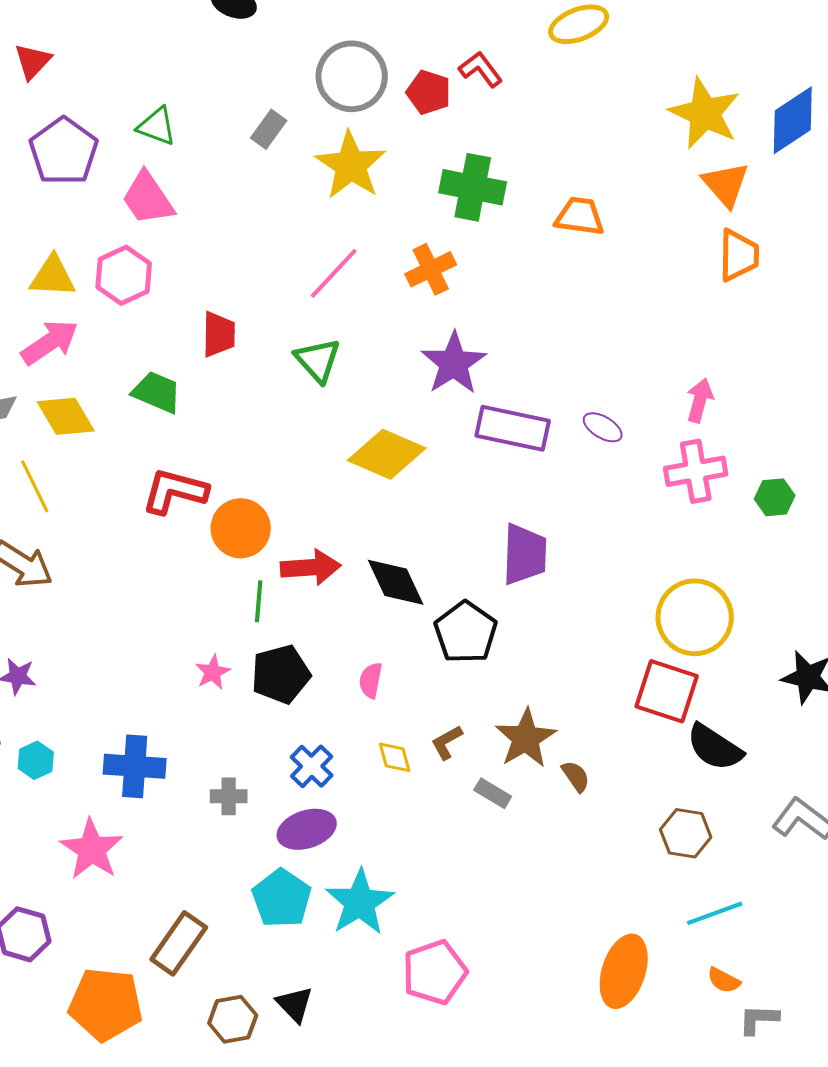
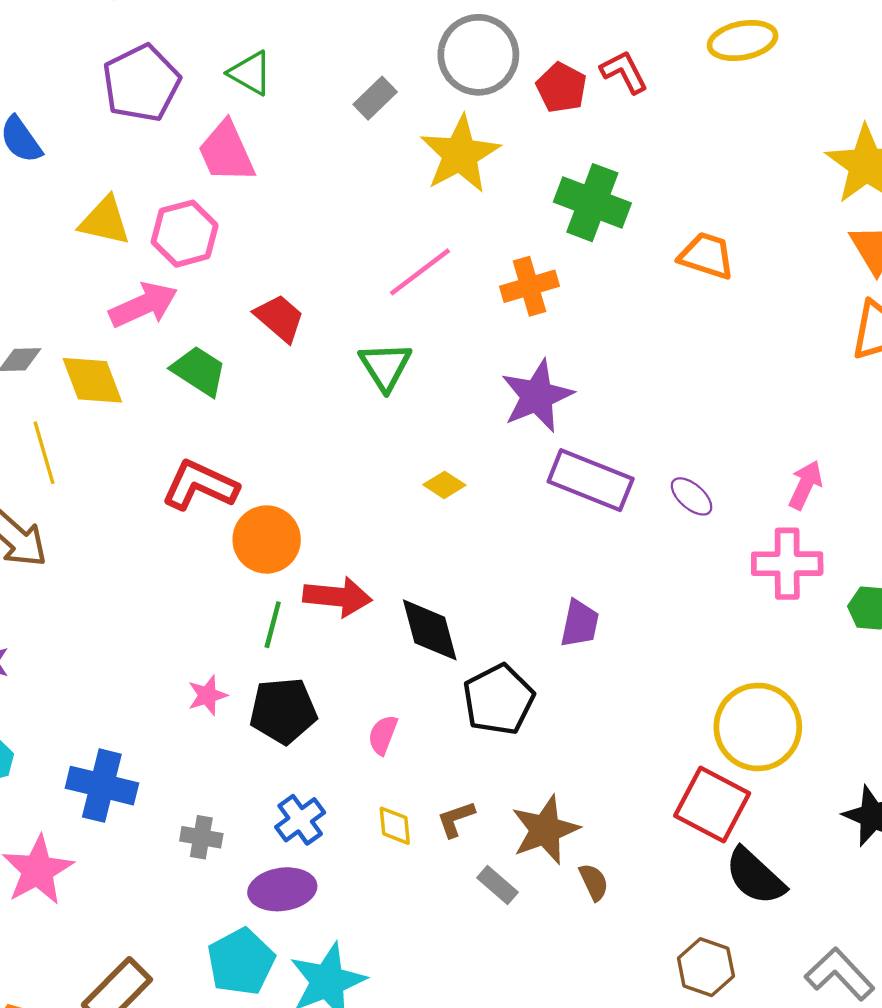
red trapezoid: (219, 334) -> (280, 318), turned -60
pink arrow: (50, 342) -> (143, 305), moved
yellow diamond: (387, 454) -> (444, 485), size x0.5
purple trapezoid: (525, 554) -> (580, 624), size x0.7

